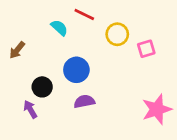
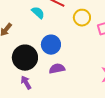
black circle: (42, 87) -> (25, 58), size x1.6
purple arrow: (30, 109) -> (26, 83), moved

